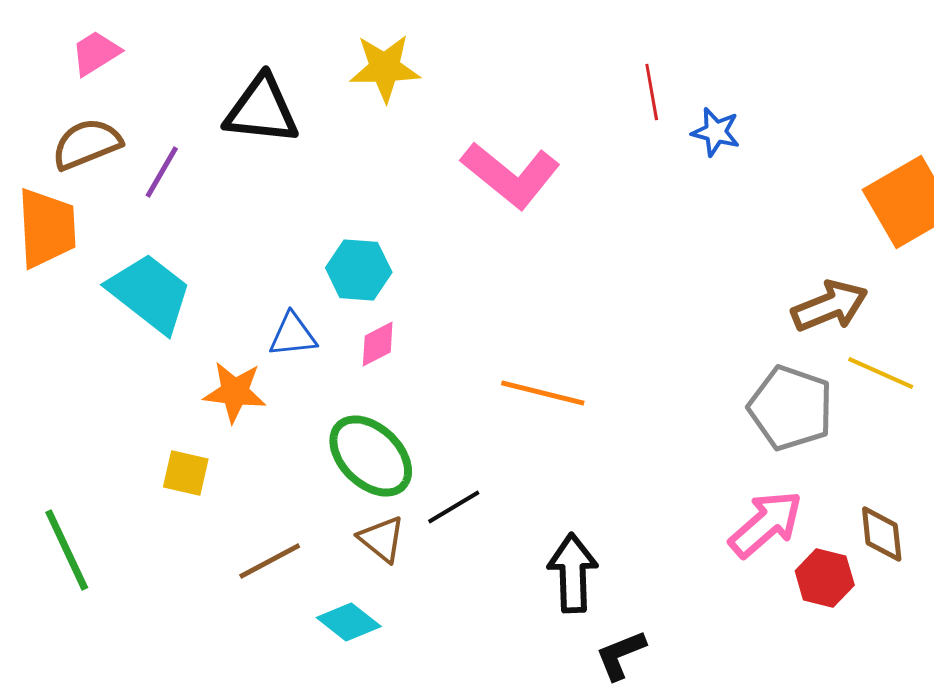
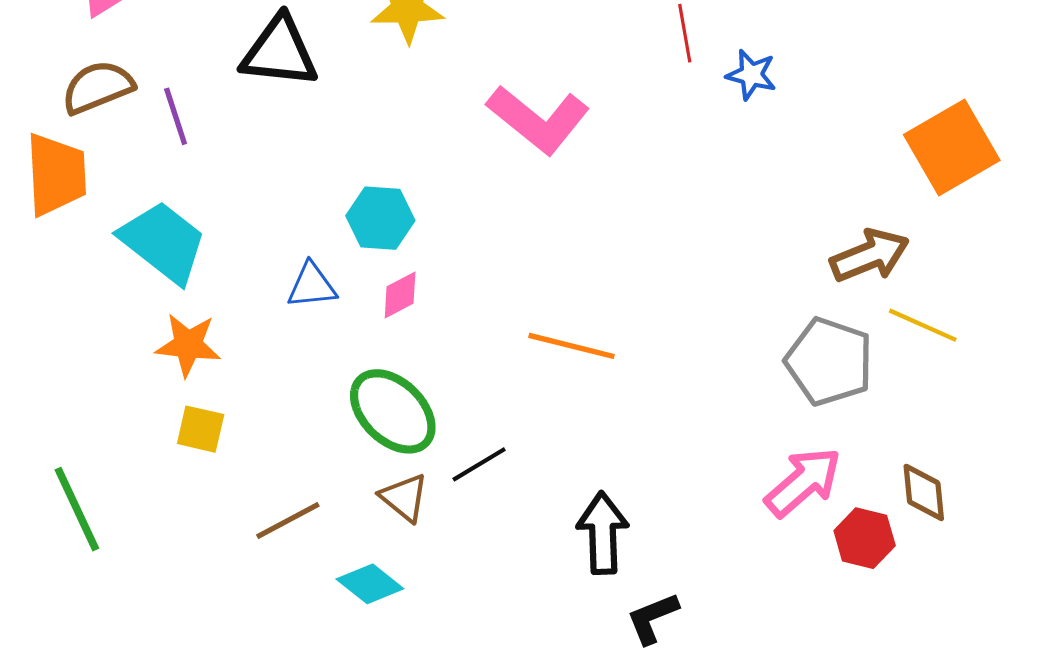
purple line: (162, 172) -> (176, 116), turned -48
orange star: (235, 392) -> (188, 345), moved

